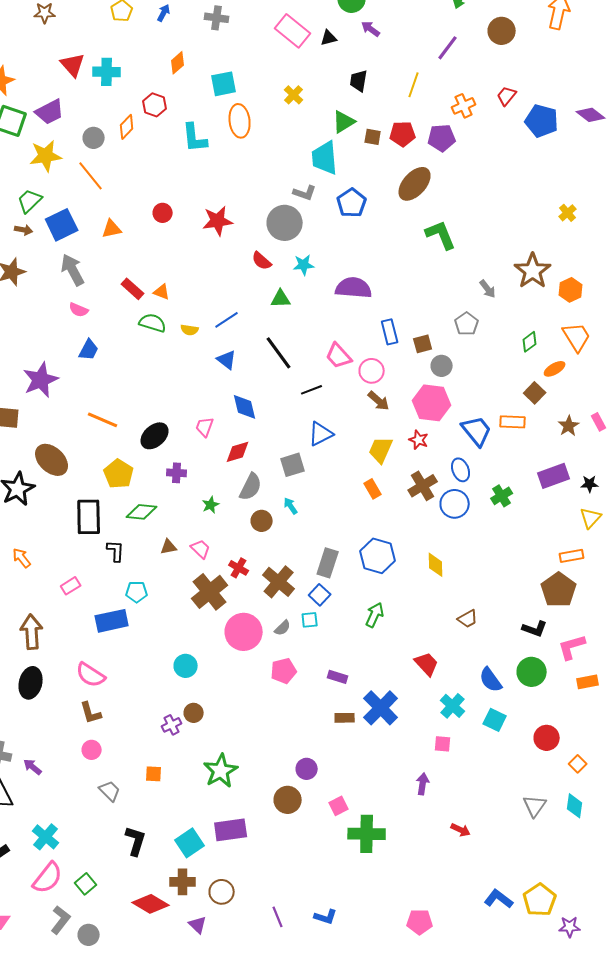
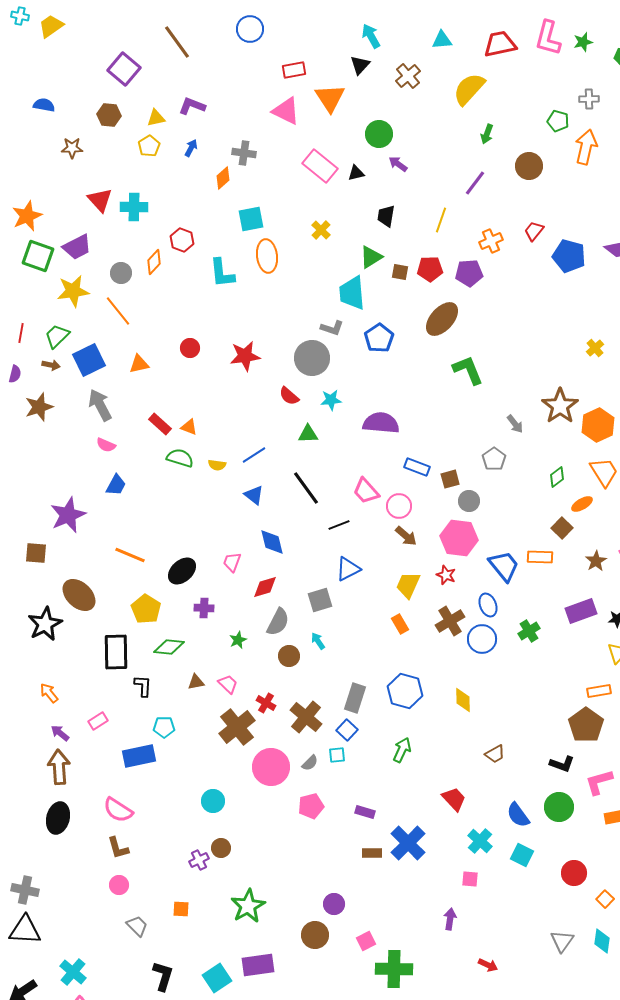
orange diamond: (178, 63) -> (223, 178), moved
orange hexagon: (571, 290) -> (598, 425), size x1.4
blue rectangle: (390, 332) -> (417, 467), turned -55
purple arrow: (33, 767) -> (60, 733), moved

